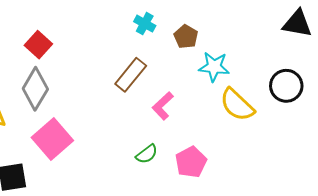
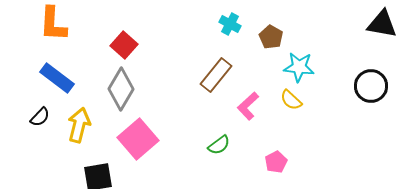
yellow semicircle: (237, 105) -> (291, 100), moved, size x0.6
green semicircle: (147, 154) -> (219, 145), moved
pink pentagon: (191, 162) -> (276, 162), size x0.7

